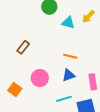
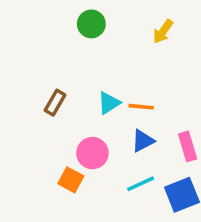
cyan triangle: (68, 23) -> (109, 103), moved, turned -40
orange square: (15, 90) -> (71, 180), moved

